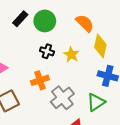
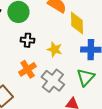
yellow star: (71, 55) -> (55, 49), moved

